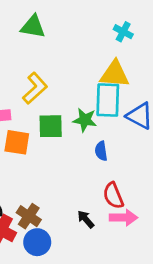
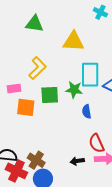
cyan cross: (123, 32) -> (100, 12), moved
yellow triangle: (115, 74) -> (73, 41), moved
black arrow: (86, 219) -> (77, 161), turned -56

